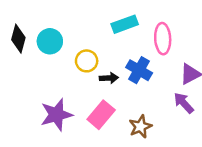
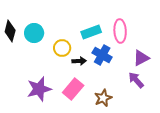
cyan rectangle: (125, 24) -> (91, 32), moved

